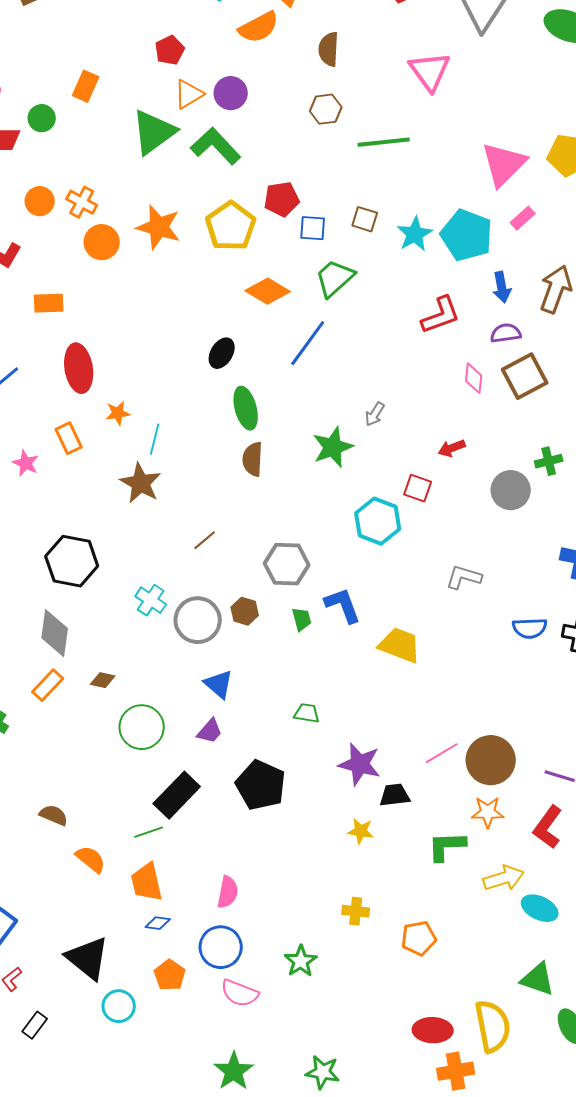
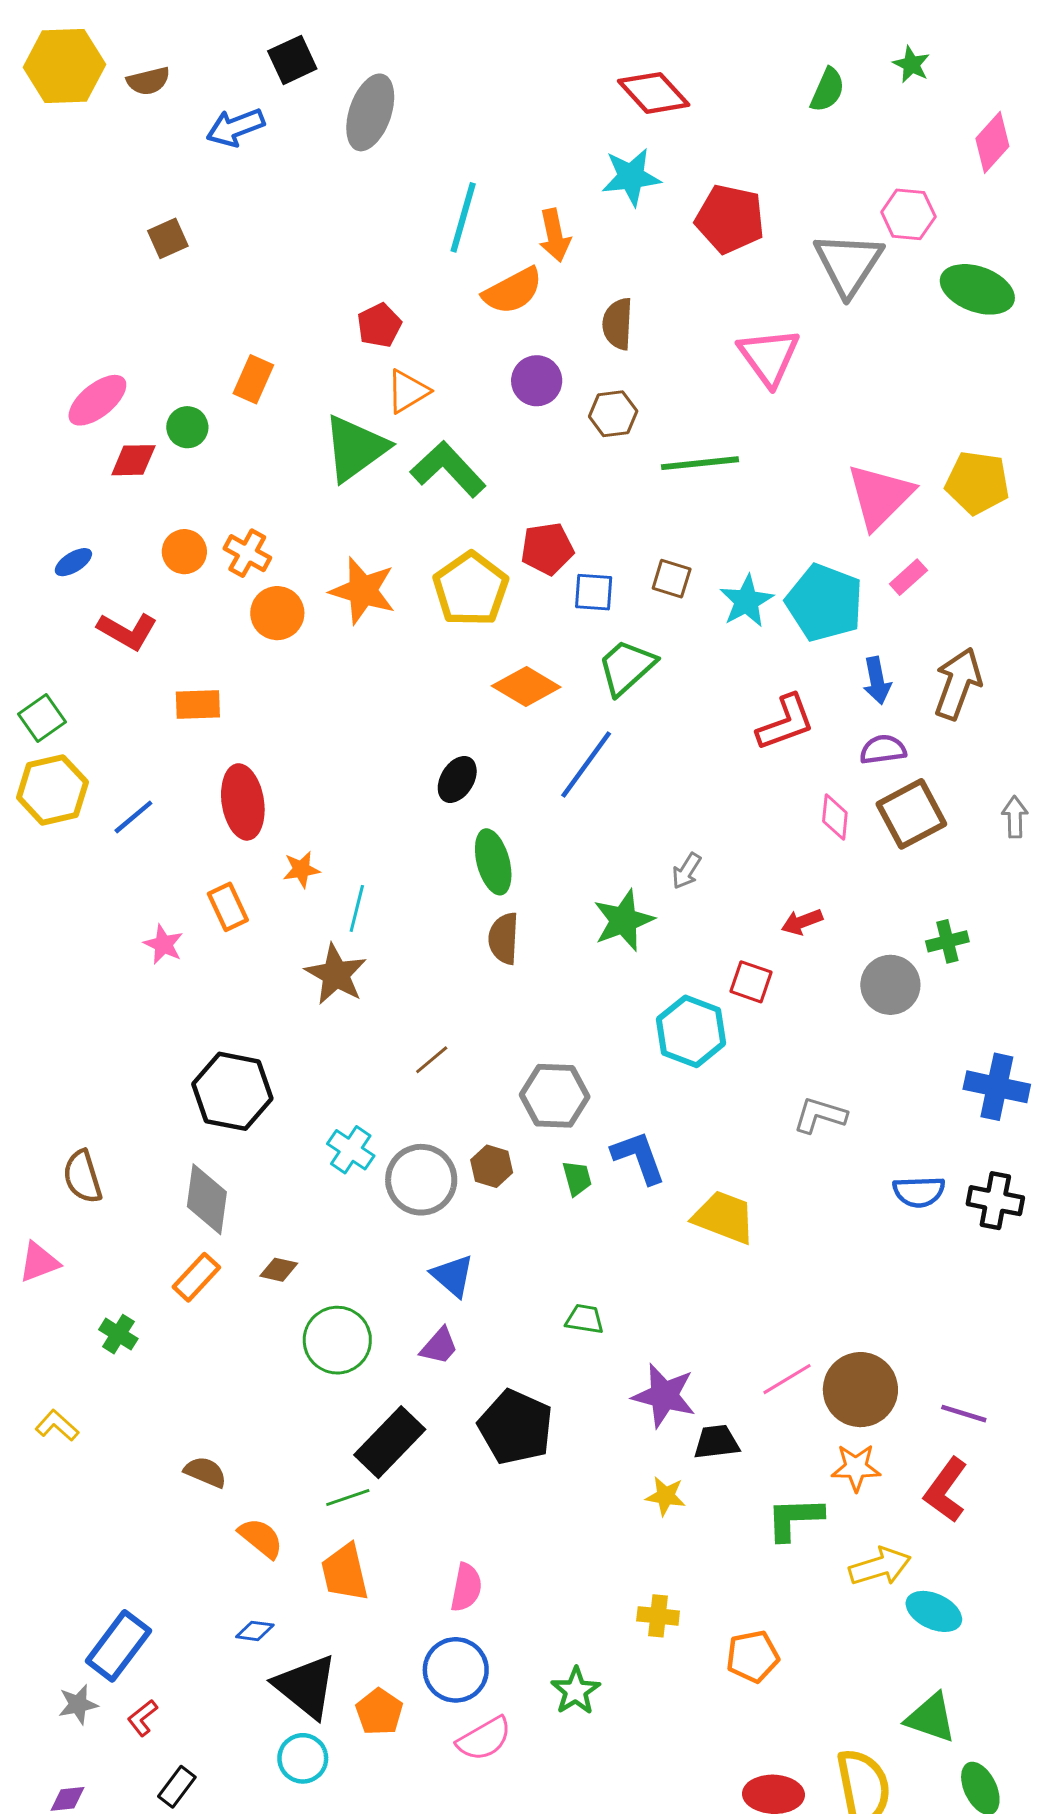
purple circle: (231, 93) -> (537, 381), moved
blue diamond: (158, 923) -> (255, 1631), moved
black triangle: (88, 958) -> (306, 1686), moved
pink semicircle: (240, 993) -> (484, 1739), turned -51

